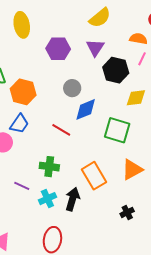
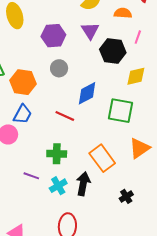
orange semicircle: (138, 39) -> (123, 13), moved
gray circle: (72, 88) -> (59, 68), moved
black cross: (127, 212) -> (126, 196), moved

